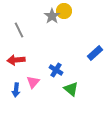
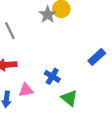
pink triangle: (33, 82) -> (26, 90), turned 40

